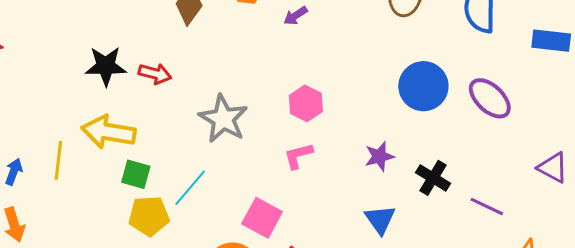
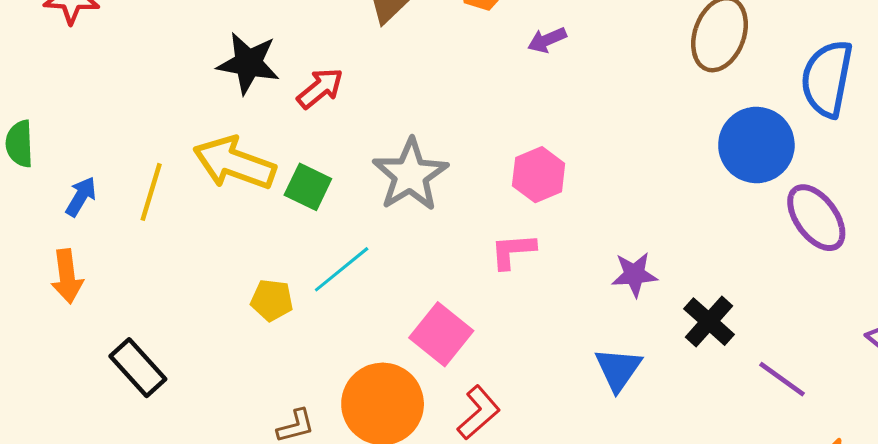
red arrow: (155, 74) -> (320, 88), turned -64
blue circle: (423, 86) -> (756, 145), moved
green square: (136, 174) -> (308, 187), moved
yellow pentagon: (149, 216) -> (272, 300), size x0.7

